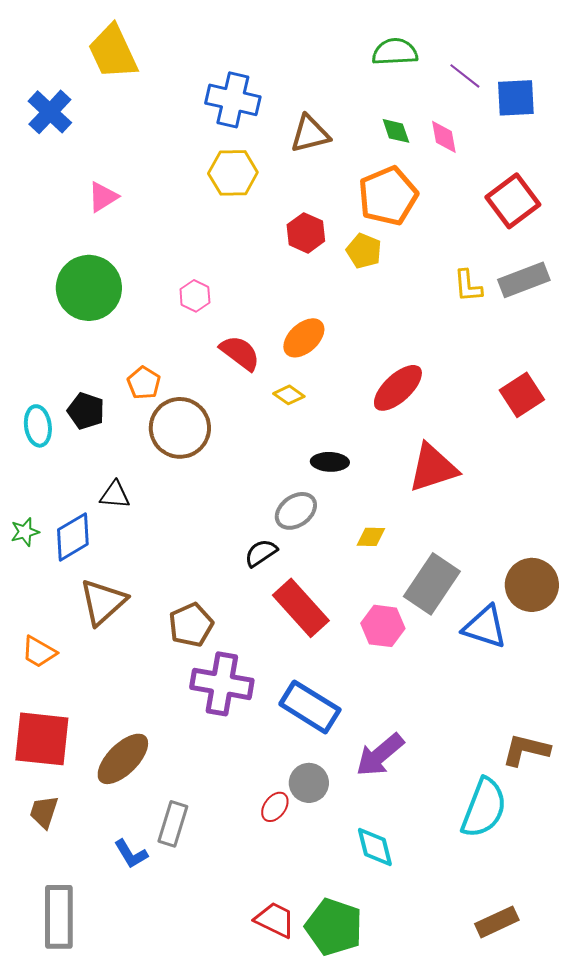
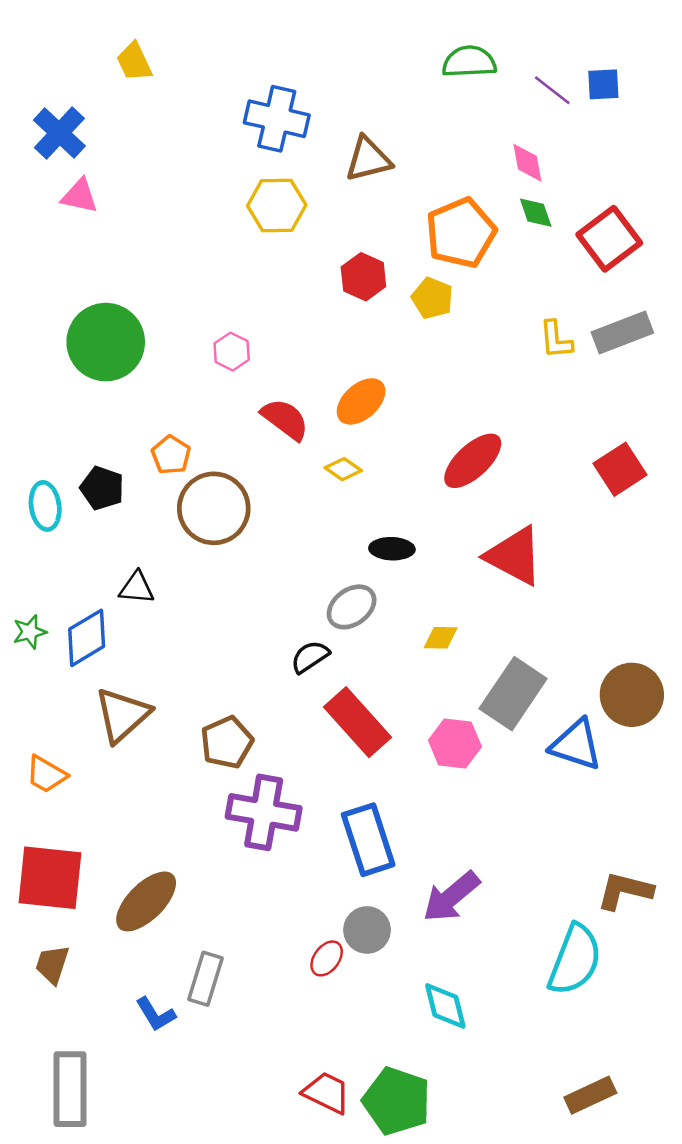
yellow trapezoid: (113, 52) -> (134, 62), size x0.6
blue square: (516, 98) -> (603, 84), moved, size x0.7
green diamond: (396, 131) -> (536, 213), moved
pink triangle: (103, 197) -> (80, 196), moved, turned 44
red triangle: (433, 468) -> (514, 556), turned 46
blue rectangle: (310, 707) -> (368, 840), turned 40

